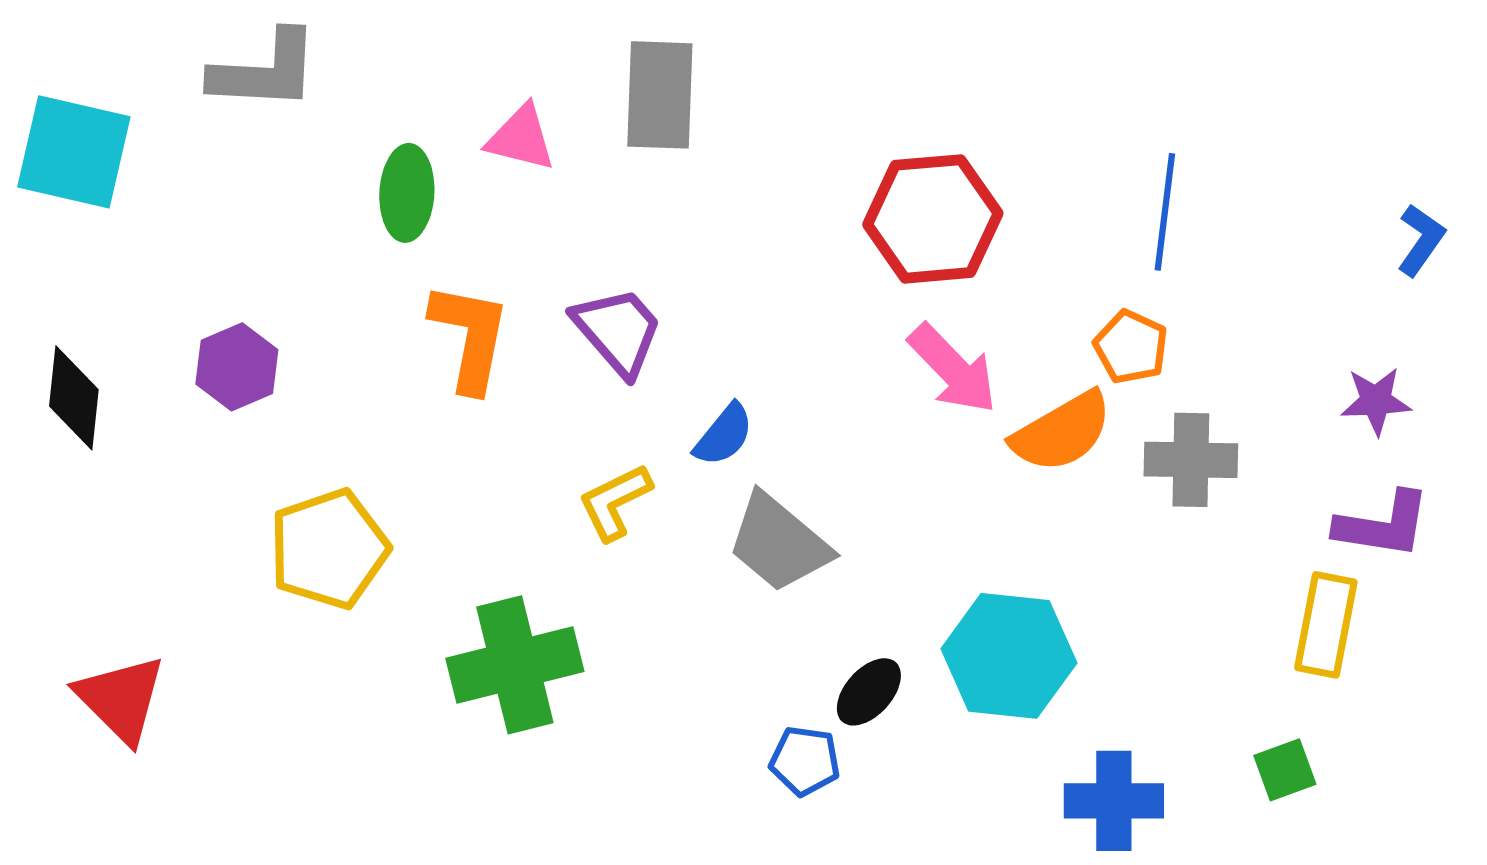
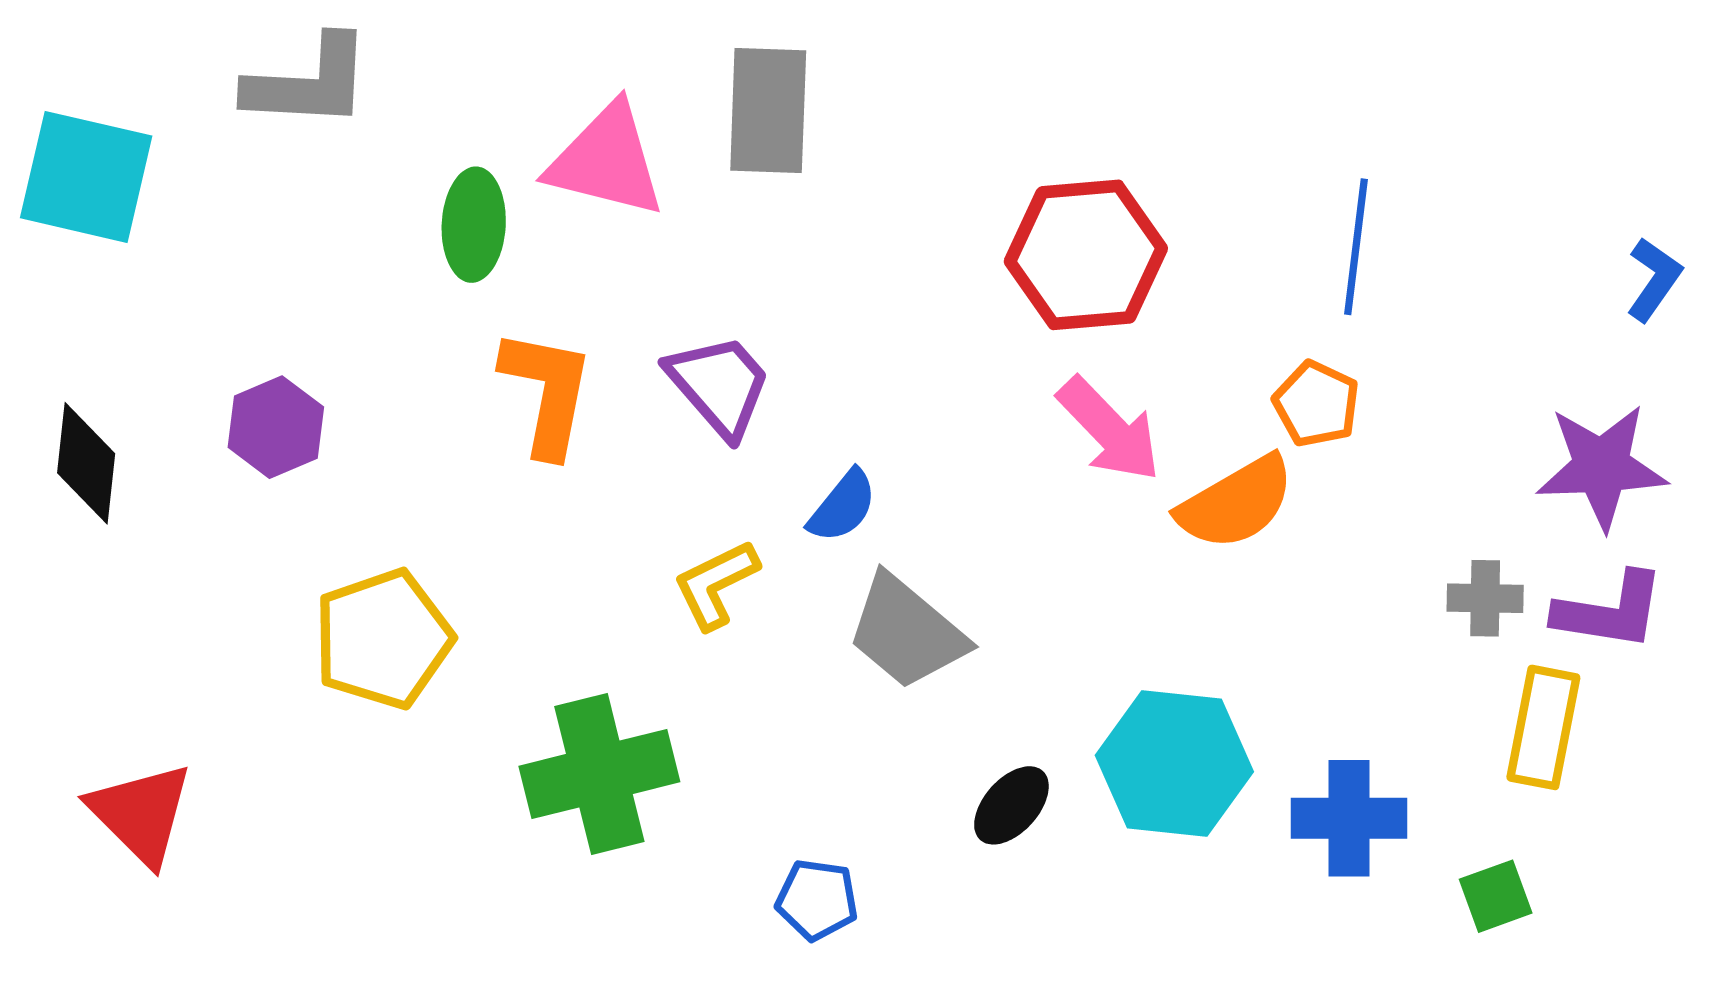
pink triangle: (521, 138) -> (606, 161), size x1.5
purple star: (1376, 401) -> (1602, 467), size x1.6
gray cross: (1191, 460) -> (1485, 598), moved, size x0.7
blue pentagon: (805, 761) -> (817, 900), moved
blue cross: (1114, 801) -> (1349, 818), moved

